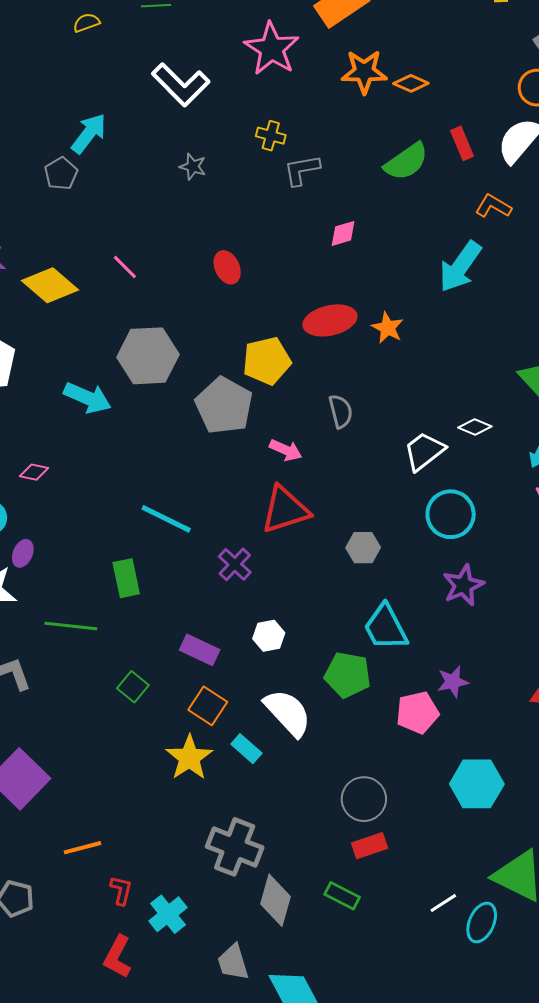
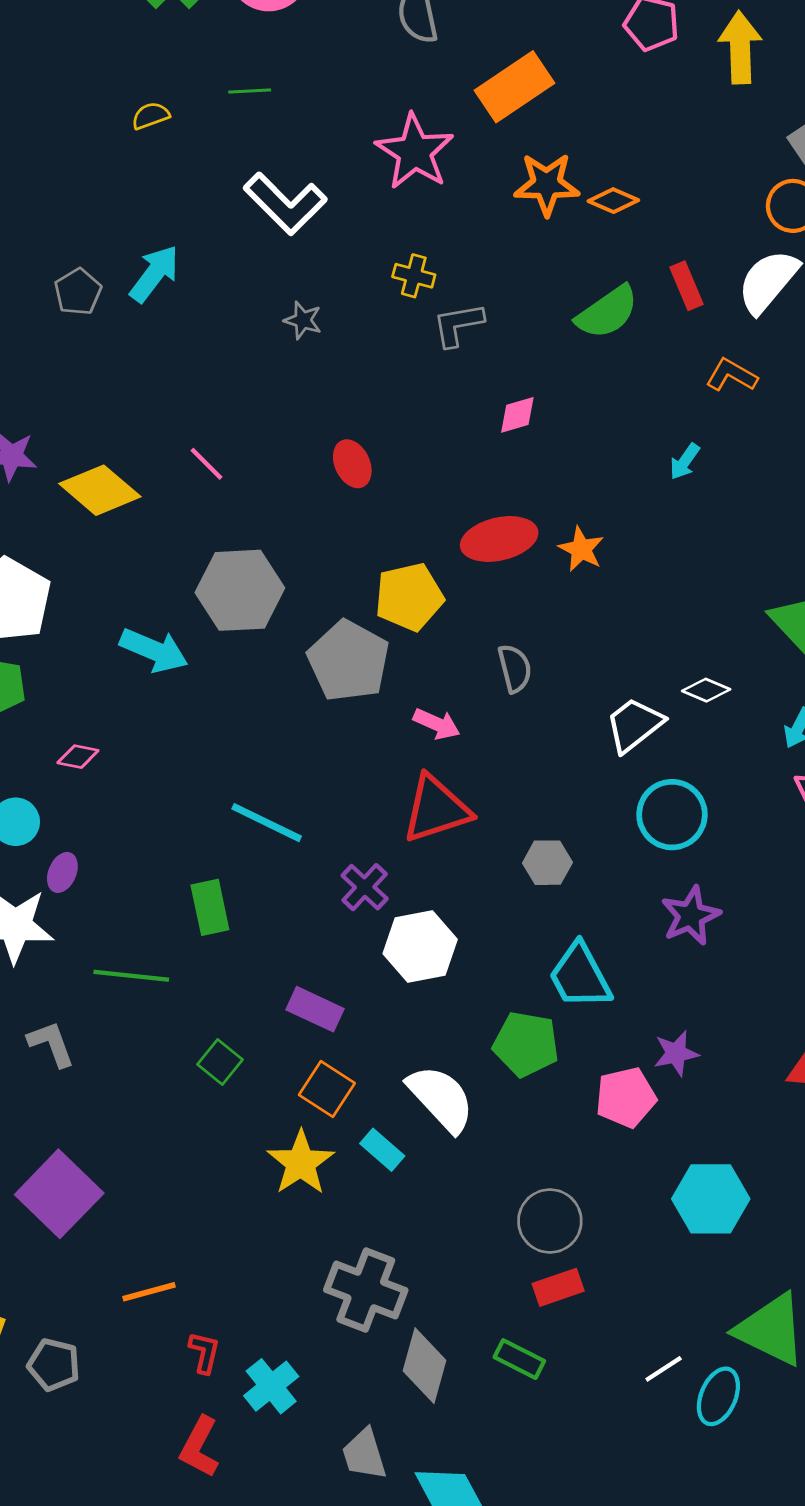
gray pentagon: (61, 174) -> (78, 292), moved
cyan arrow: (460, 267) -> (685, 462), size x0.5
white hexagon: (269, 636) -> (420, 946), moved, size x1.6

